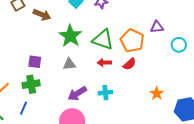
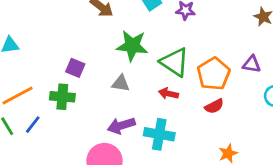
green star: (70, 36) -> (132, 46), turned 30
red semicircle: (130, 64) -> (214, 106), moved
cyan cross: (105, 93) -> (159, 134), size x1.5
blue line: (24, 108) -> (33, 125), moved

